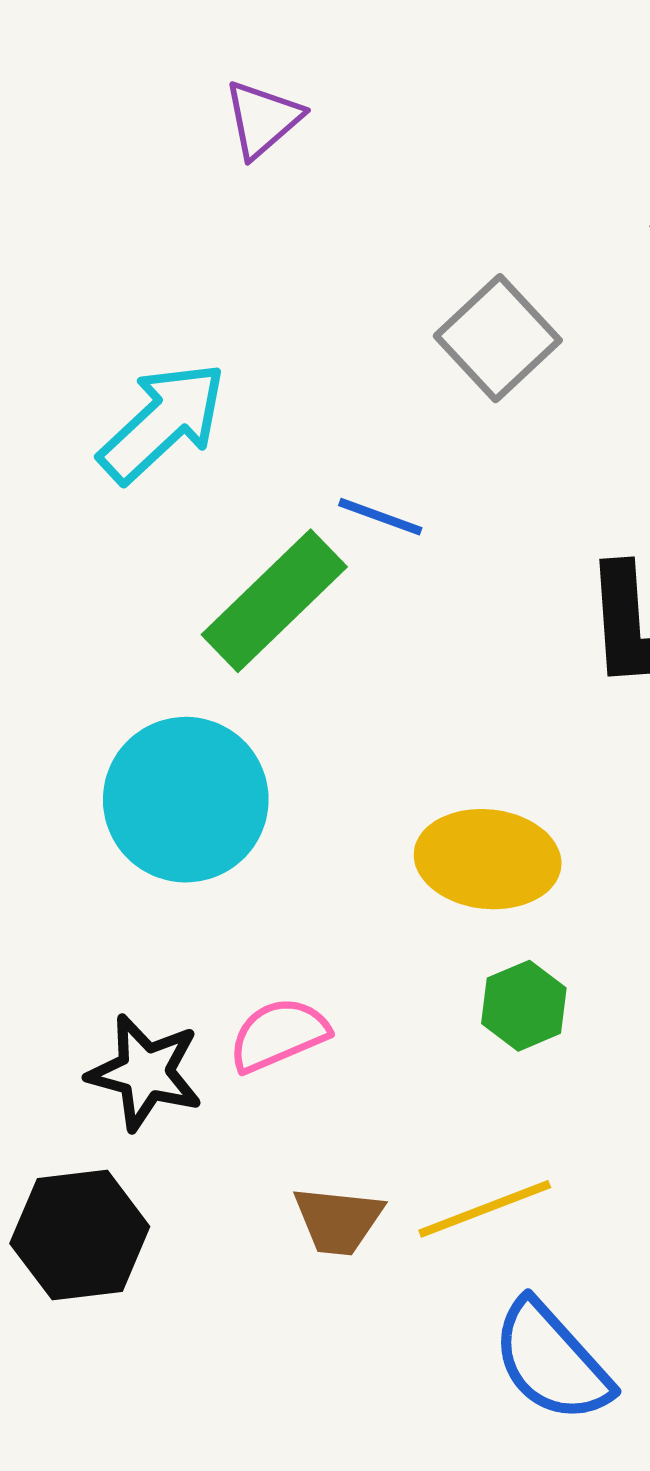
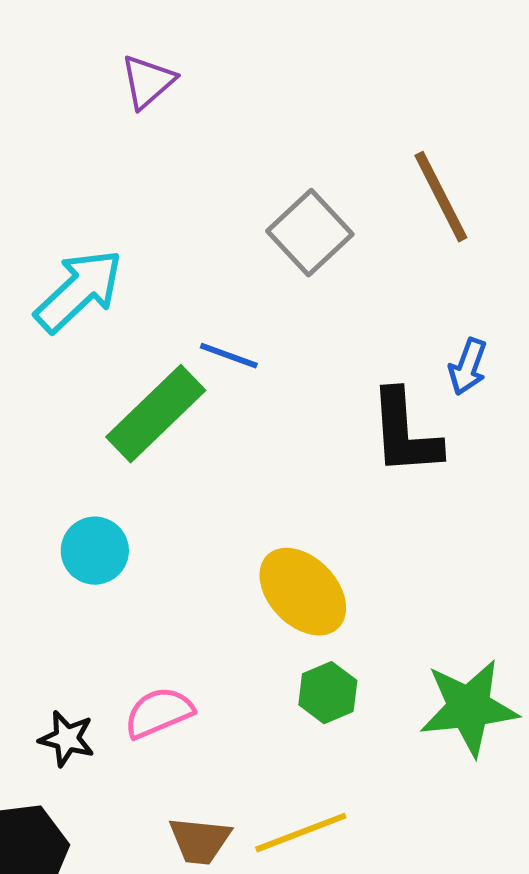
cyan circle: (186, 800) -> (95, 551), size x0.6
yellow ellipse: (488, 859) -> (303, 592), turned 40
black star: (145, 1072) -> (67, 739), size x0.7

